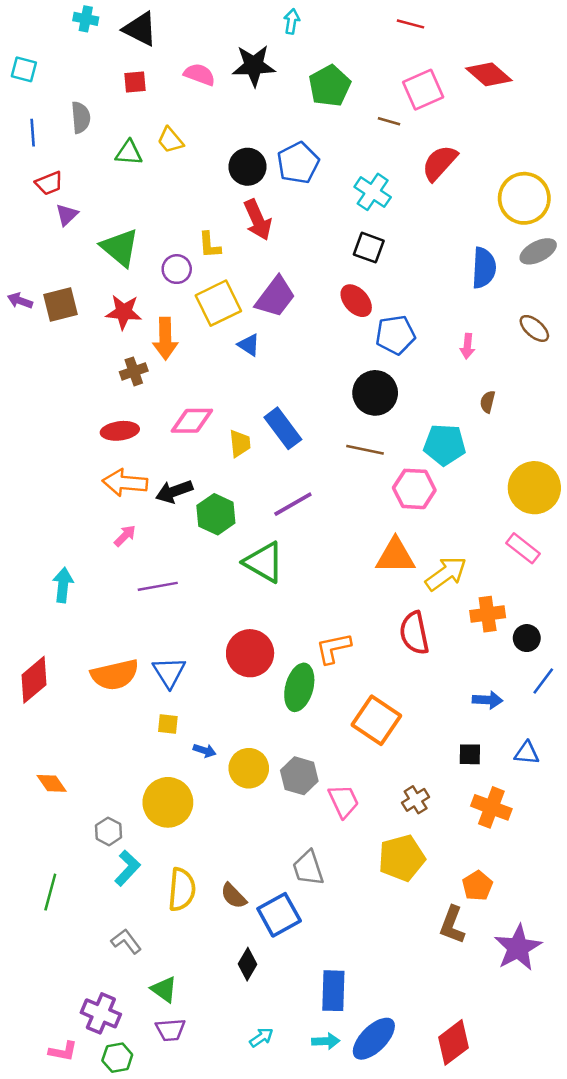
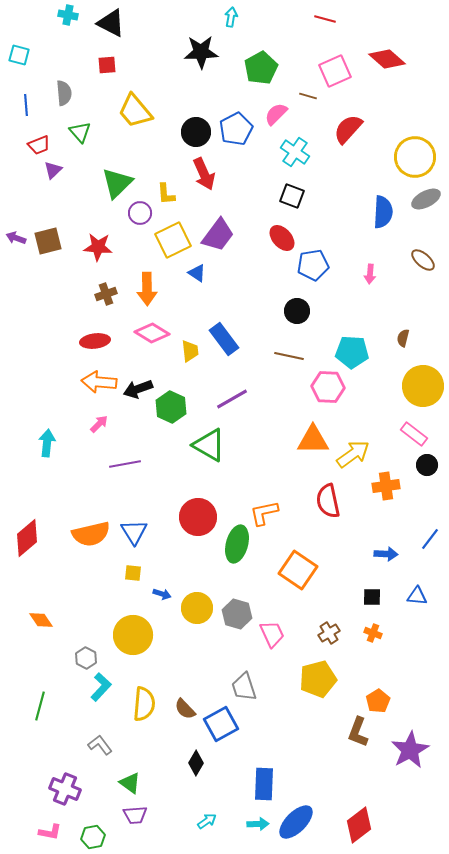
pink semicircle: (199, 74) -> (276, 114), moved, turned -65
yellow trapezoid: (170, 140) -> (135, 111), size x1.6
green triangle: (129, 153) -> (80, 132), moved, turned 45
green triangle: (120, 248) -> (117, 183), moved, turned 36
orange arrow: (165, 339) -> (147, 289), moved
black circle: (375, 393) -> (297, 311), size x0.7
brown semicircle: (488, 402) -> (403, 338), moved
pink diamond: (192, 421) -> (152, 333), turned 32
cyan arrow: (63, 585) -> (47, 443), moved
black circle: (527, 638) -> (427, 465), moved
orange cross: (491, 807) -> (373, 633), moved, size x0.6
purple cross: (101, 1013) -> (65, 789), moved

